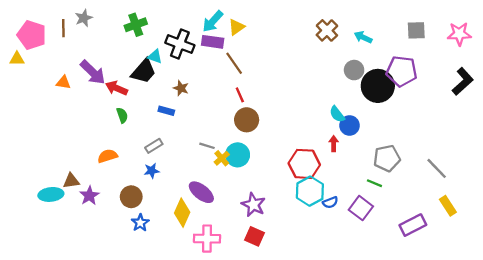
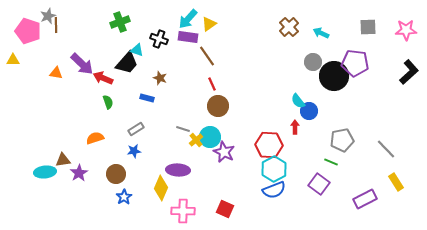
gray star: (84, 18) -> (48, 16), moved
black cross: (180, 44) -> (159, 39), size x0.7
yellow triangle: (17, 59) -> (13, 60), moved
purple ellipse: (201, 192) -> (178, 170), turned -35
blue semicircle: (330, 202) -> (274, 190), moved, size x1.6
purple star: (253, 205) -> (224, 152), moved

